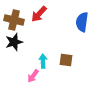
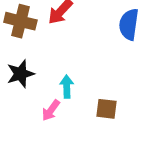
black star: (14, 42) -> (20, 74), moved
brown square: (66, 60) -> (107, 109), moved

